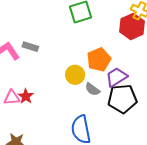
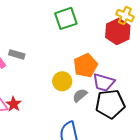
purple trapezoid: (116, 77) -> (104, 82), turned -130
gray semicircle: (92, 89) -> (80, 95), turned 105

